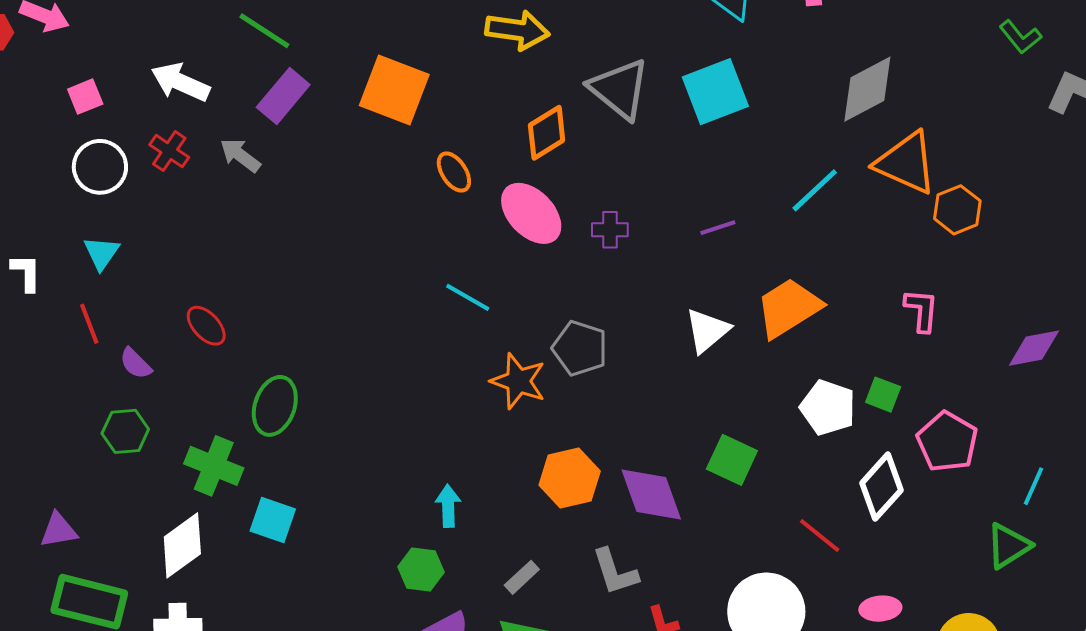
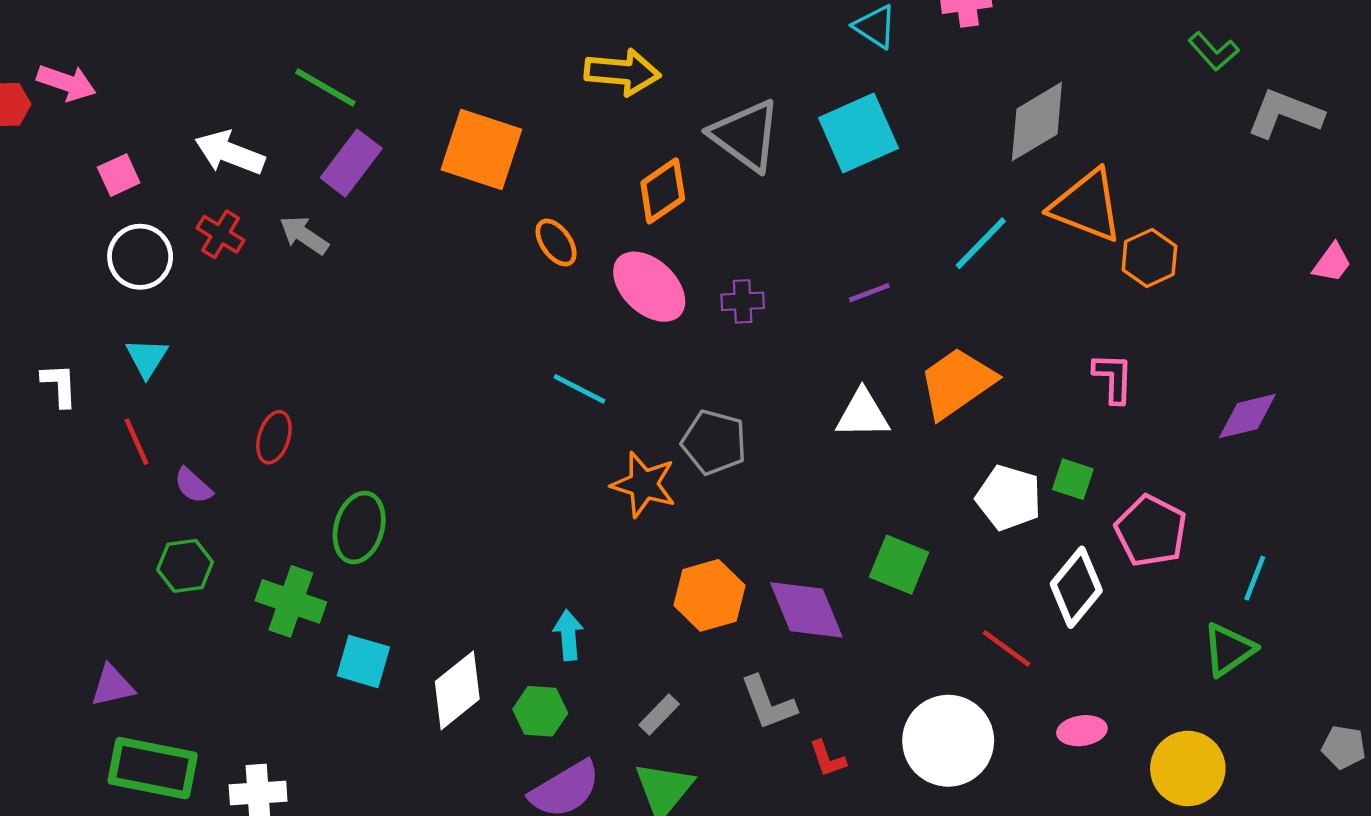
red ellipse: (206, 326) -> (274, 437), turned 63
white triangle: (707, 330) -> (863, 414), turned 42
white diamond: (182, 545) -> (457, 690), moved

